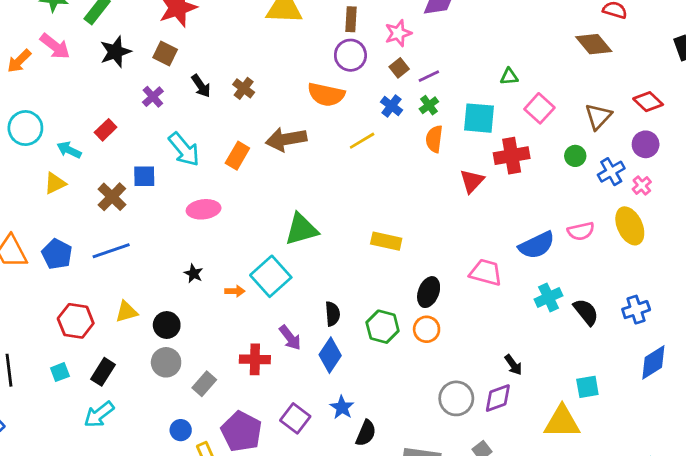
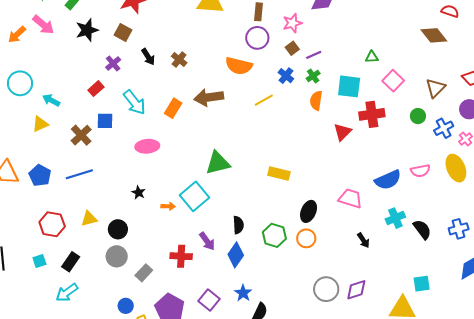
red rectangle: (106, 130) -> (96, 89), moved
black arrow: (513, 365) -> (363, 240), moved

